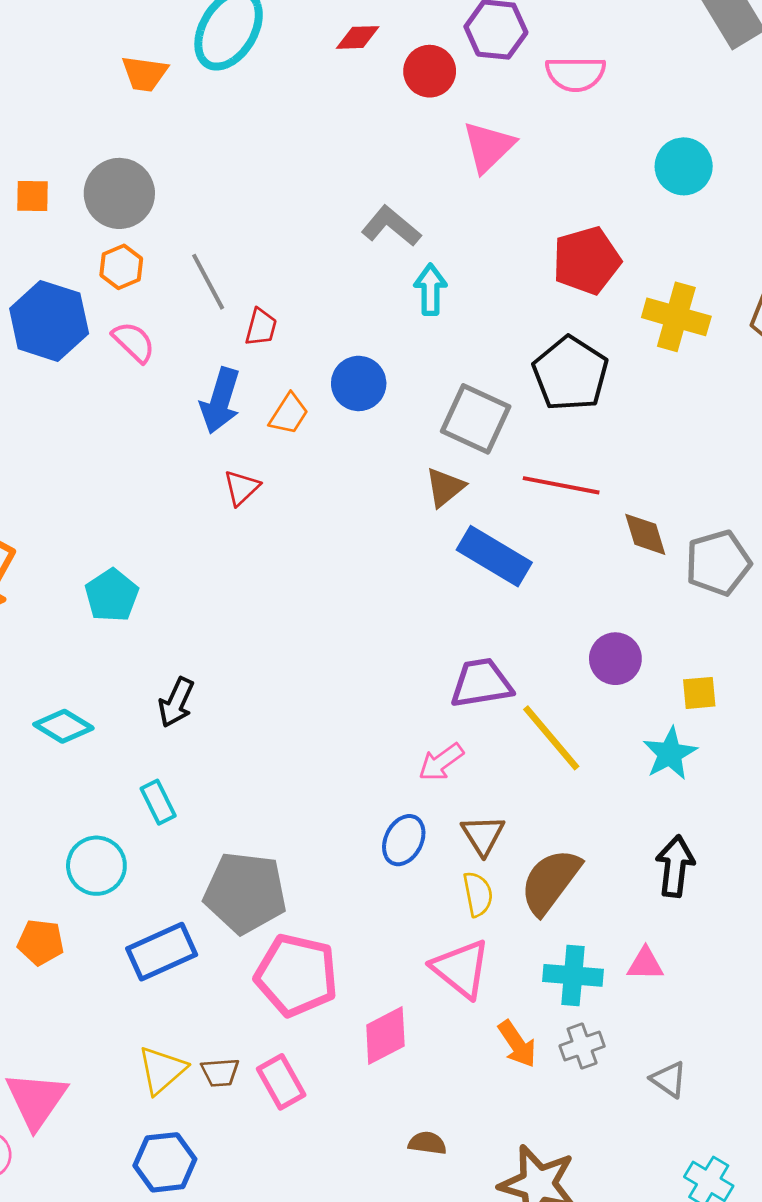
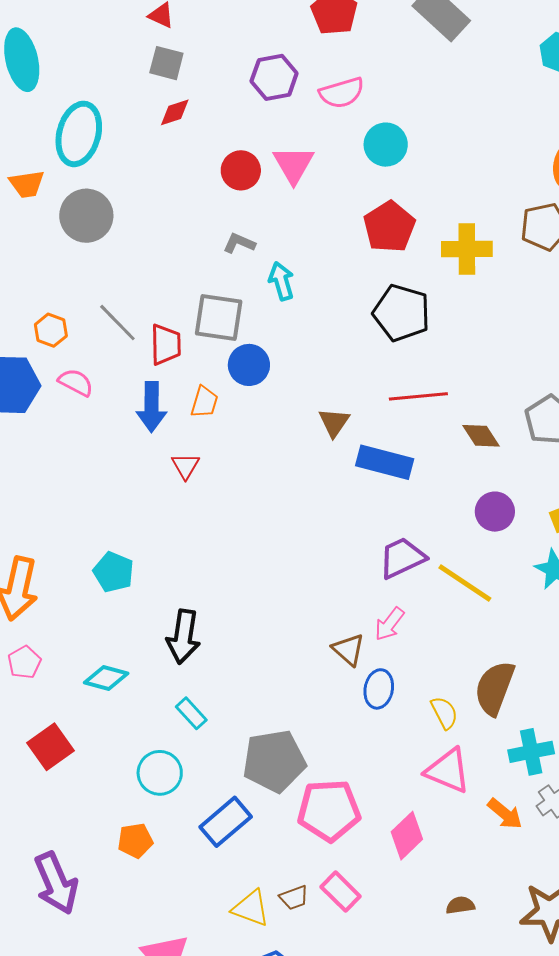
red circle: (430, 71) -> (241, 170), moved
cyan circle: (684, 166) -> (386, 145), moved
gray circle: (119, 193) -> (86, 216), moved
gray L-shape: (391, 226) -> (239, 243), size x0.7
red trapezoid: (261, 327) -> (166, 345), size x1.4
gray square: (476, 419) -> (219, 317), moved
brown diamond: (645, 534) -> (481, 436), moved
black arrow: (176, 702) -> (183, 637), size x1.4
brown triangle: (483, 835) -> (348, 650), moved
yellow triangle: (162, 1070) -> (251, 908), turned -42

